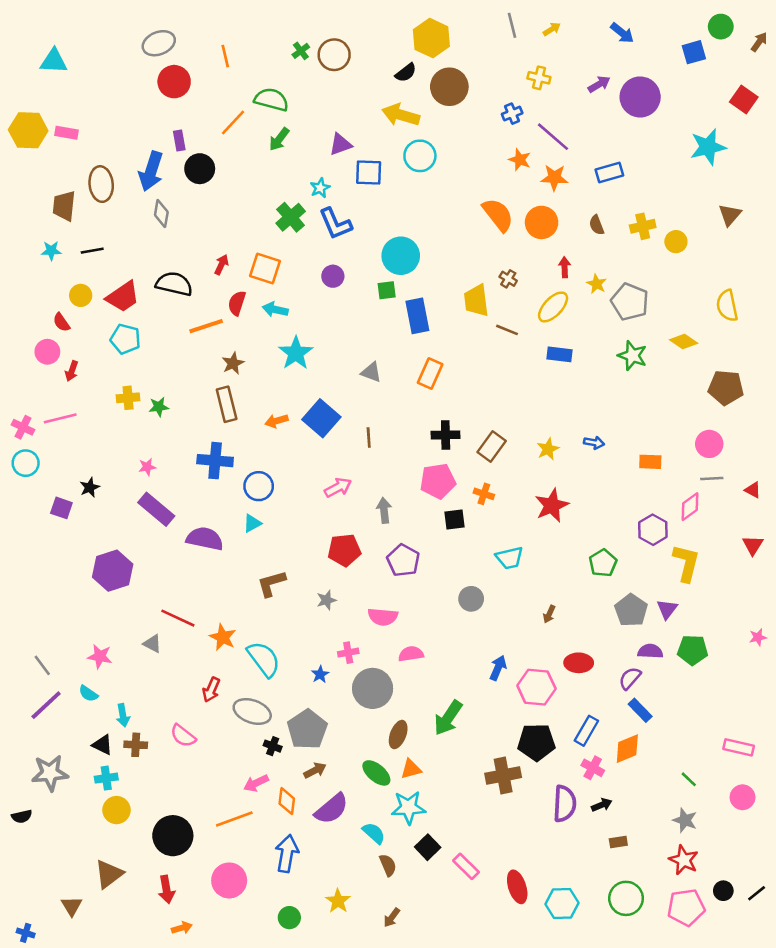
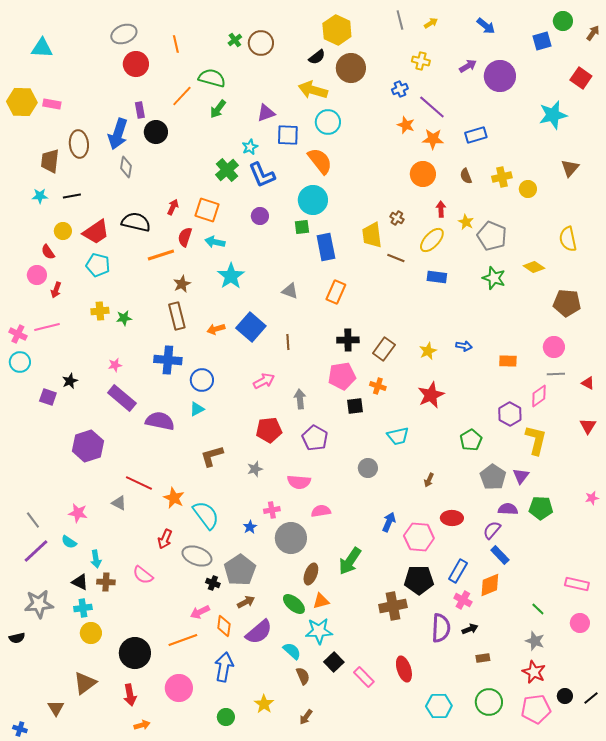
orange semicircle: (498, 215) -> (320, 161), moved
red ellipse: (517, 887) -> (404, 669), moved

